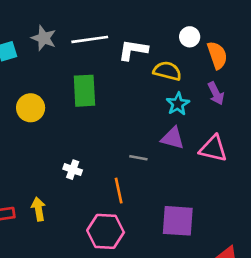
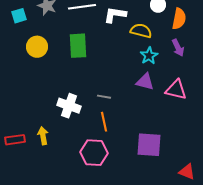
orange semicircle: (217, 55) -> (179, 19), turned 30
yellow circle: (31, 108) -> (37, 47), moved
gray line: (138, 158) -> (104, 97), moved
white cross: (73, 170) -> (69, 106), size x1.6

